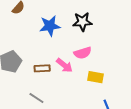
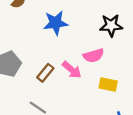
black star: (82, 22) -> (111, 25), moved
brown rectangle: (42, 68) -> (45, 73), turned -49

